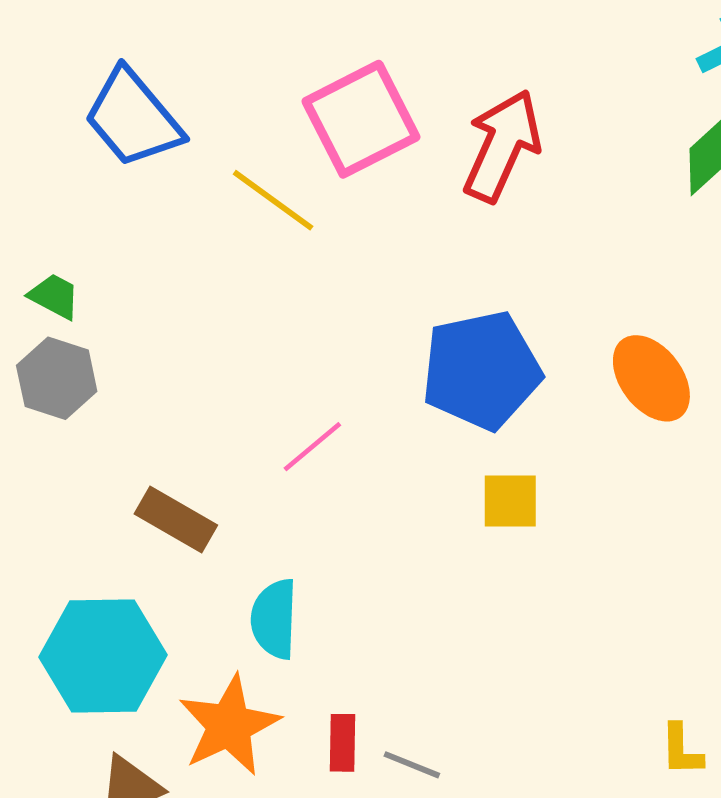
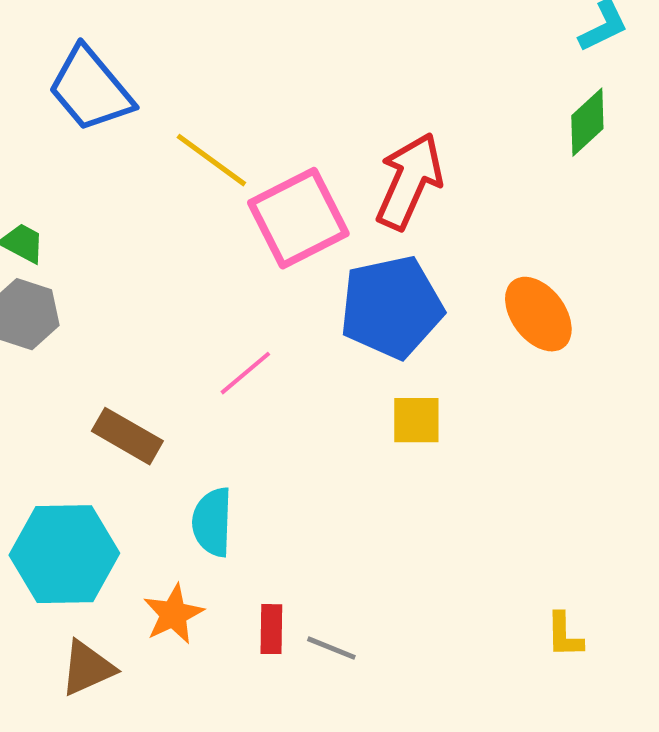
pink square: (361, 119) -> (298, 218), moved
red arrow: (502, 146) -> (409, 181), moved
orange star: (229, 725) -> (173, 614), size x0.7

